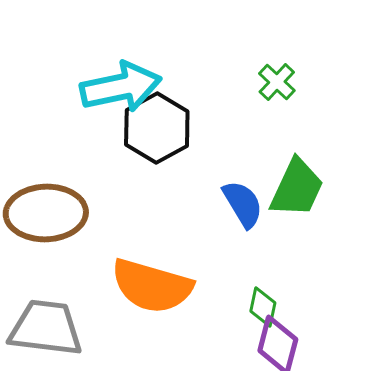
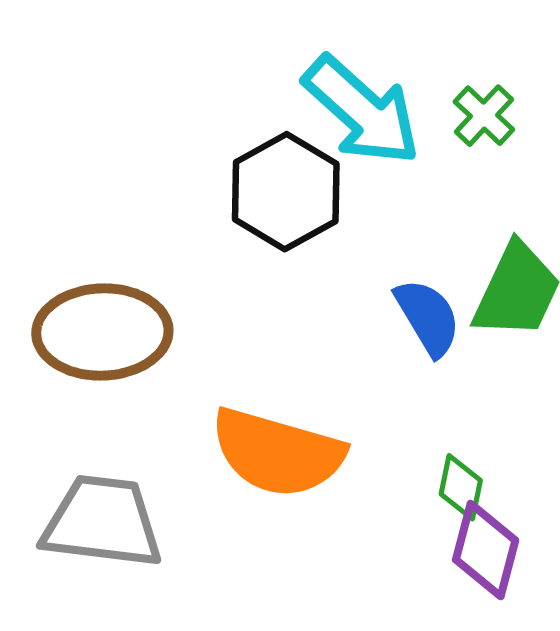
cyan arrow: (121, 87) -> (362, 111), moved, turned 54

